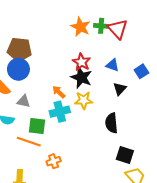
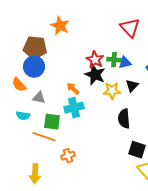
green cross: (101, 26) -> (114, 60), moved
orange star: (80, 27) -> (60, 26), moved
blue triangle: (112, 65) -> (125, 63), turned -32
yellow star: (84, 100) -> (112, 91), moved

